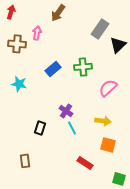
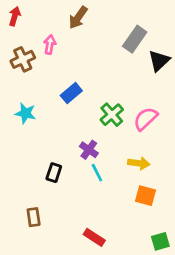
brown cross: (17, 44) -> (23, 59), turned -30
green cross: (83, 67) -> (112, 115), moved, turned -36
red rectangle: (85, 163) -> (94, 237), moved
green square: (119, 179) -> (160, 241), turned -32

